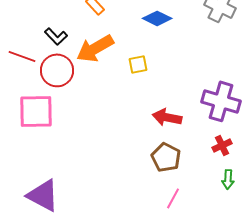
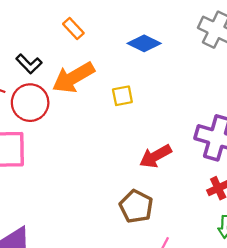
red arrow: (167, 117) -> (155, 156), turned -40
brown pentagon: (166, 157) -> (136, 206), moved

